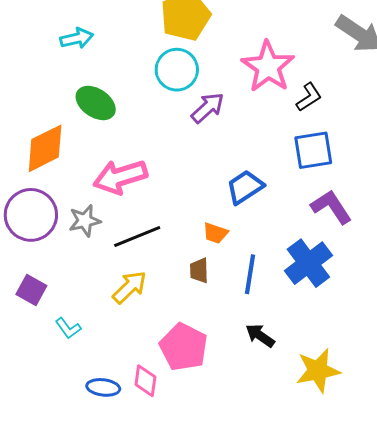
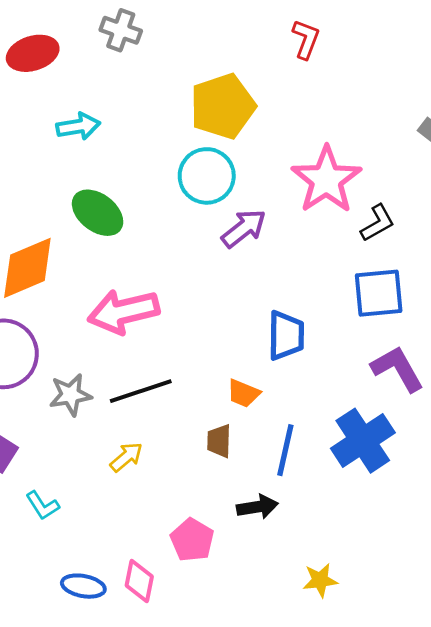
blue trapezoid: (245, 187) -> (286, 335), turned 120
gray star: (85, 221) -> (70, 395), moved
yellow arrow: (130, 287) -> (126, 457), size x0.7
black arrow: (260, 336) -> (257, 507), moved, turned 132
pink pentagon: (184, 347) -> (192, 540), size x0.7
yellow star: (318, 371) -> (320, 580), moved, size x0.6

